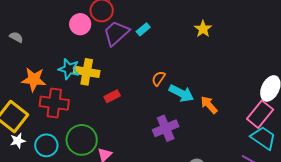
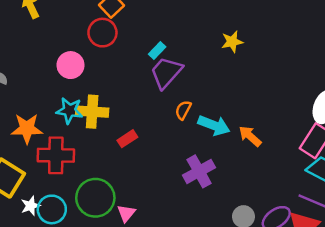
pink circle: (80, 24) -> (71, 65), moved
yellow star: (203, 29) -> (232, 42), turned 30
purple trapezoid: (116, 33) -> (166, 72), moved
white star: (18, 141) -> (31, 206), moved

